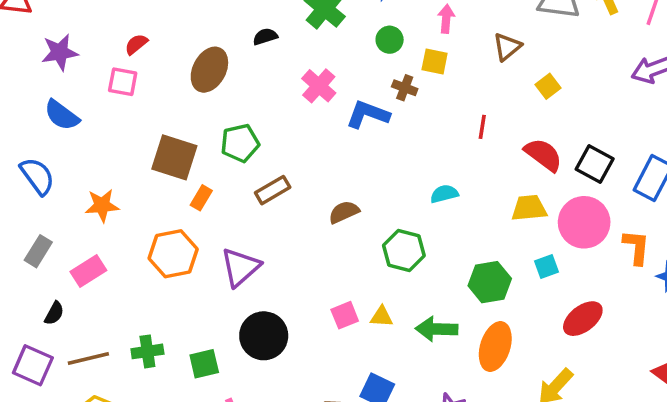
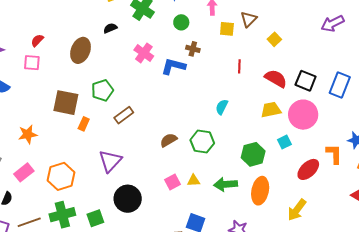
yellow square: (435, 61) -> (227, 29), moved
cyan semicircle: (444, 194) -> (222, 107), turned -42
brown semicircle: (344, 212) -> (169, 140), moved
orange L-shape: (636, 247) -> (334, 154), moved
orange hexagon: (173, 254) -> (61, 176), moved
green cross: (147, 351) -> (62, 215), size x1.4

